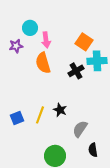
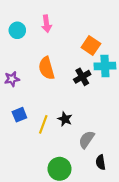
cyan circle: (30, 28) -> (17, 30), moved
pink arrow: (46, 40) -> (47, 24), moved
purple star: (16, 46) -> (12, 79), moved
blue square: (17, 118) -> (19, 115), moved

